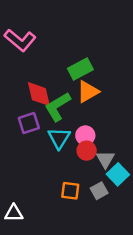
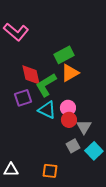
cyan triangle: (59, 138) -> (47, 110), turned -36
cyan square: (118, 174) -> (94, 151), moved
orange square: (70, 191) -> (50, 171), moved
gray square: (99, 191) -> (73, 146), moved

